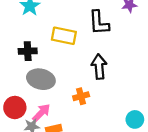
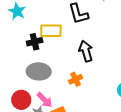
black cross: (28, 51) -> (35, 42), moved
pink arrow: (41, 113) -> (45, 100), turned 102

